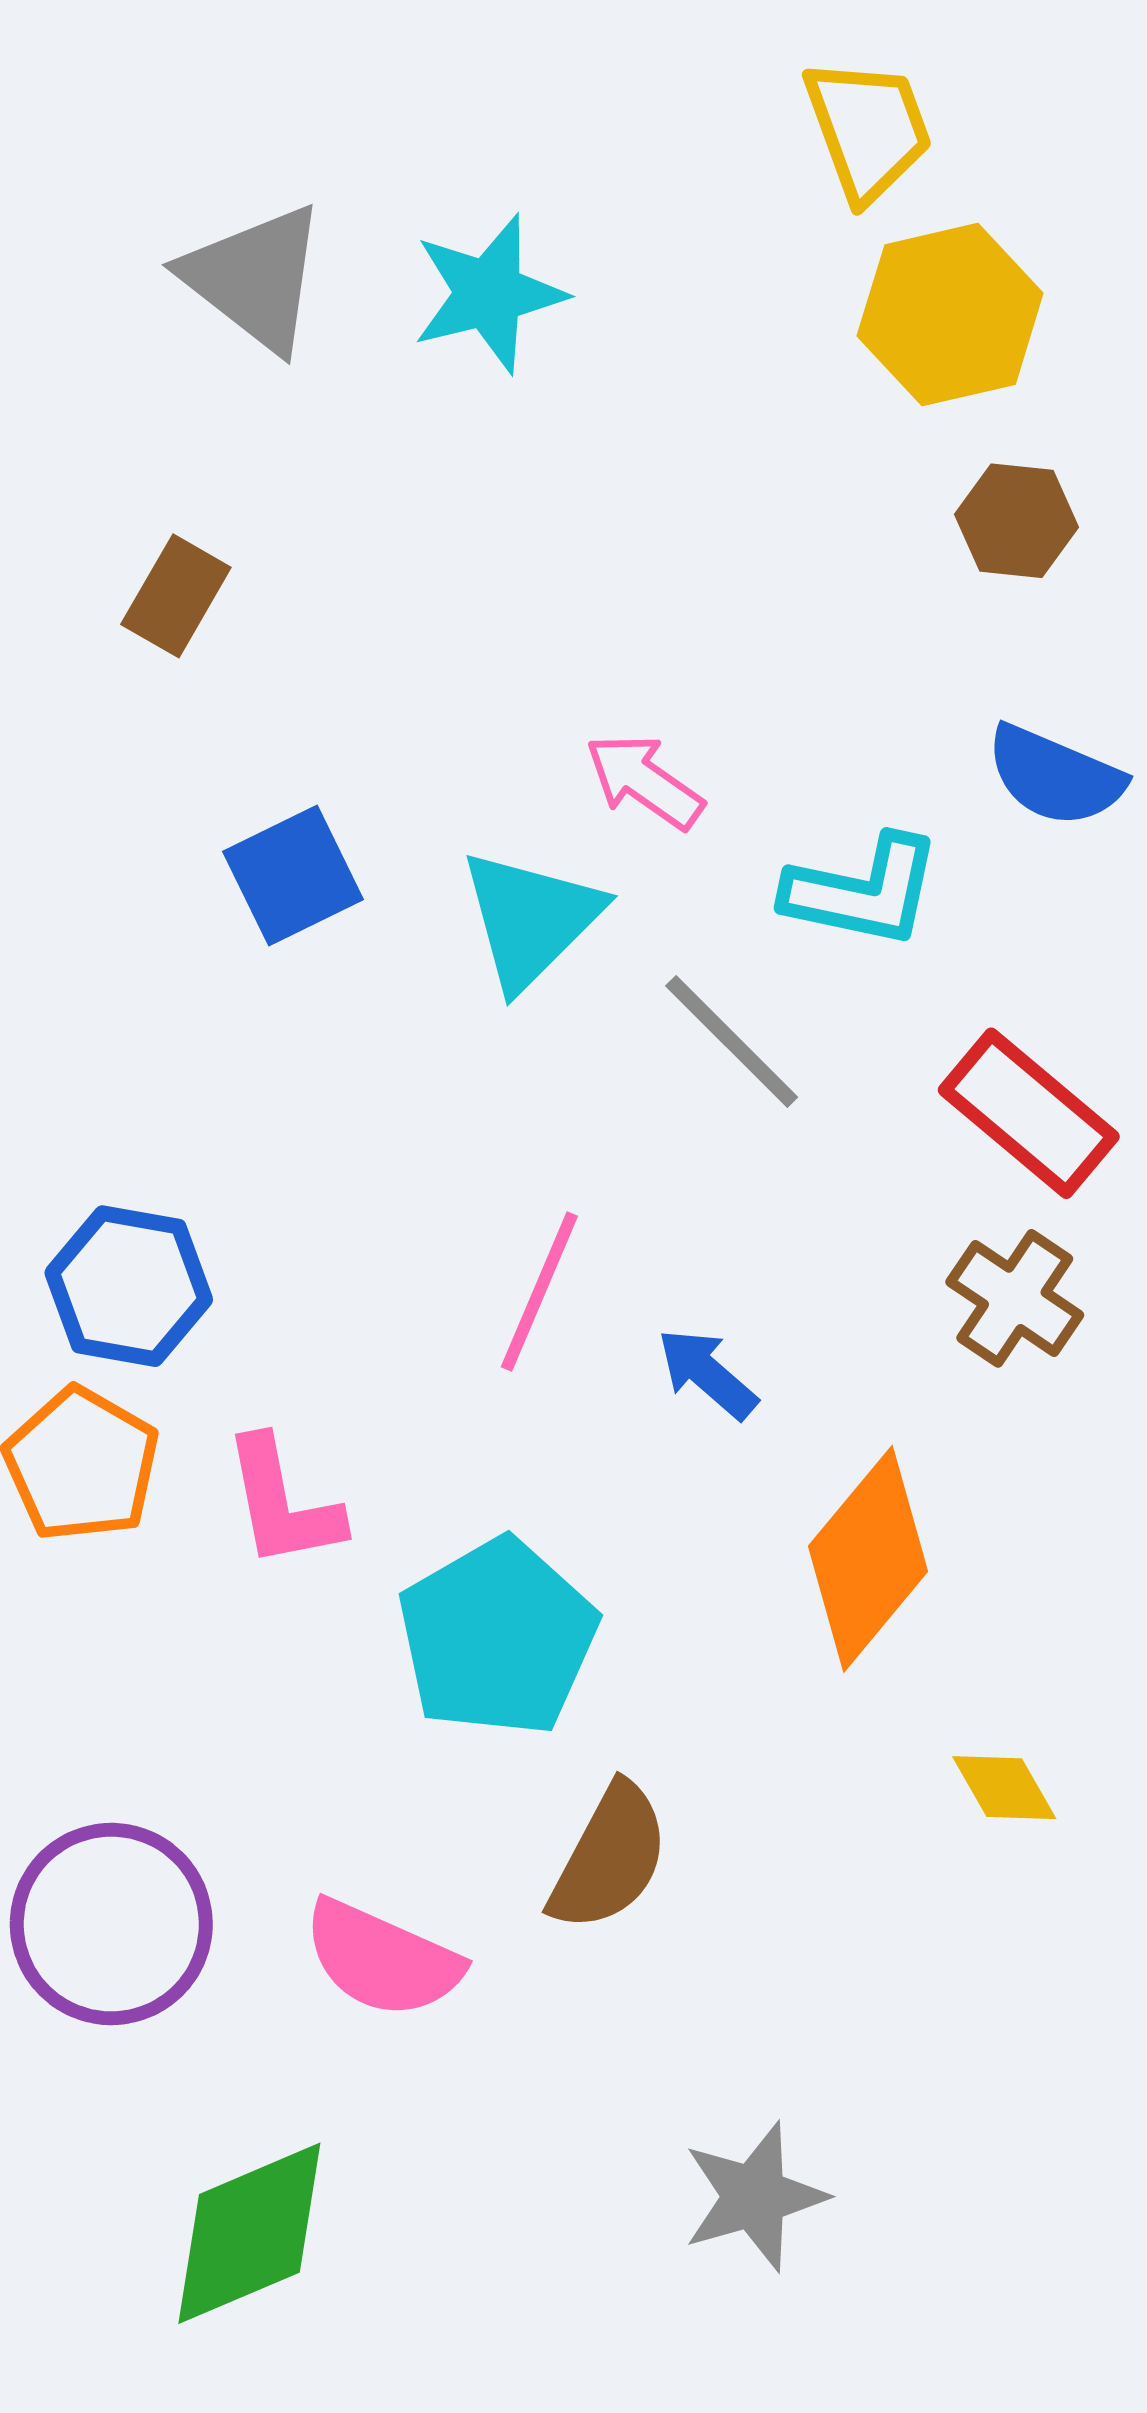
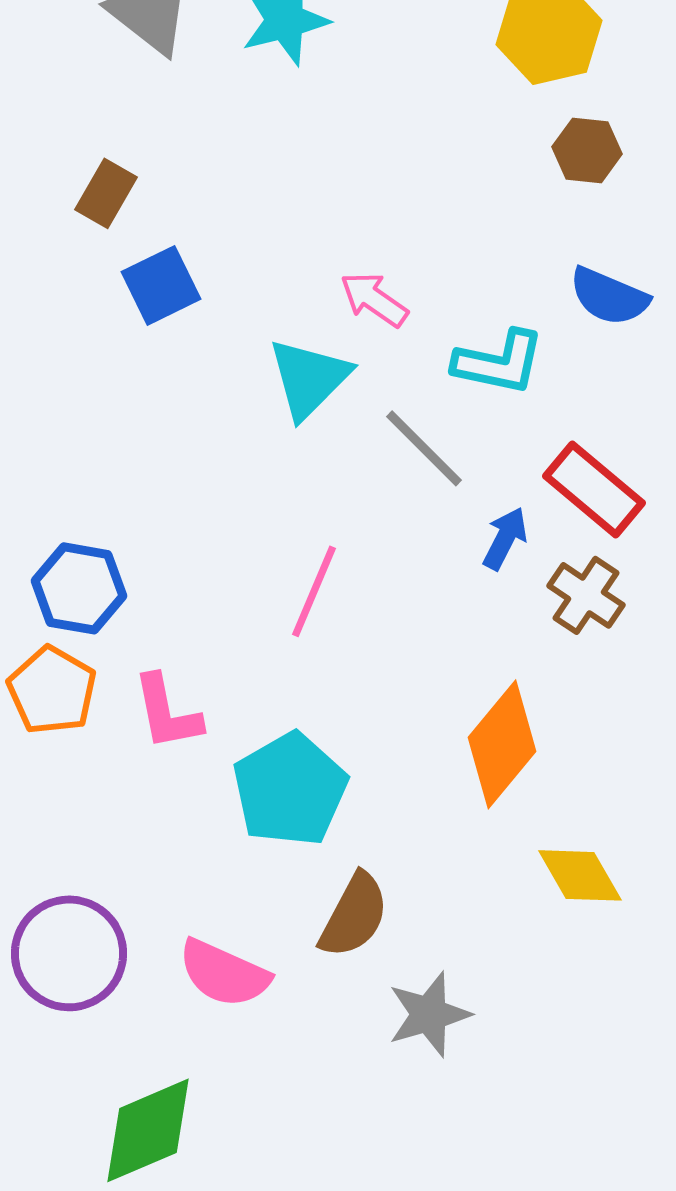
blue square: (293, 876) -> (161, 285), moved
blue arrow: (707, 1374) -> (505, 538), moved, turned 76
yellow diamond: (1004, 1788) -> (580, 875), size x1.4
gray star: (754, 2197) -> (429, 1014), moved

